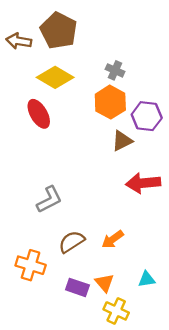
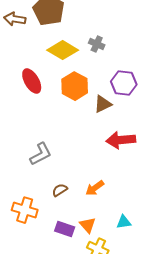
yellow diamond: (55, 77) -> (63, 50), moved
orange hexagon: (110, 102) -> (75, 86), moved
brown semicircle: (72, 242) -> (60, 190), size x0.7

